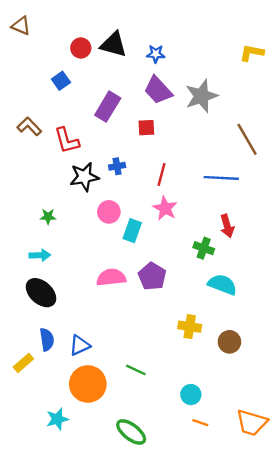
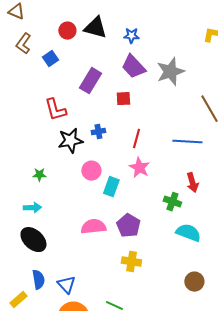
brown L-shape: (29, 126) -> (23, 44), moved, turned -100
yellow cross: (190, 327) -> (131, 262), moved
blue triangle: (80, 345) -> (66, 285), turned -48

